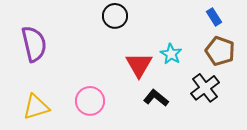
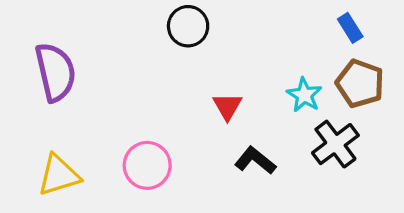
cyan star: (171, 54) -> (304, 95), moved
red triangle: (139, 65) -> (227, 106), size x0.7

